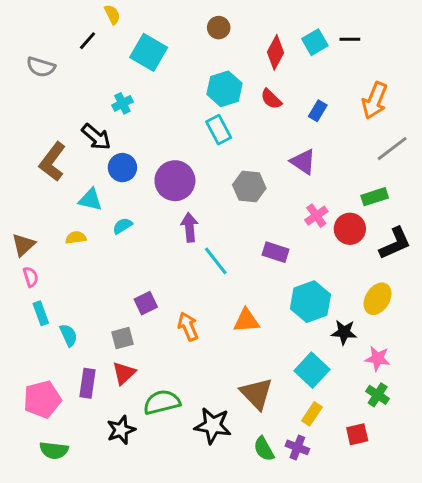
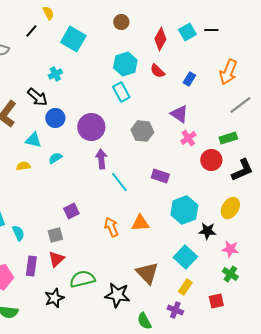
pink cross: (316, 216) -> (188, 138), moved
orange arrow: (188, 326) -> (111, 227), moved
green semicircle: (264, 449) -> (144, 321), moved

